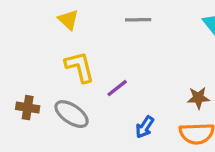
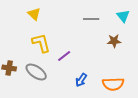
gray line: (138, 20) -> (91, 19), moved
brown star: (198, 98) -> (114, 41), moved

